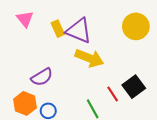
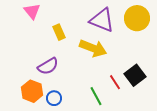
yellow rectangle: (58, 29) -> (59, 32), moved
purple triangle: (79, 31) -> (102, 20), moved

